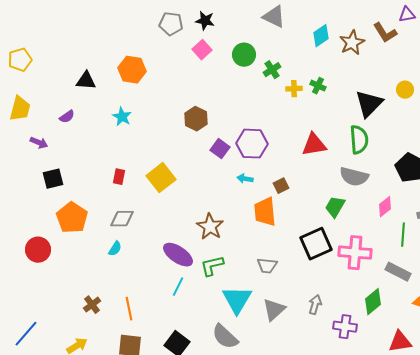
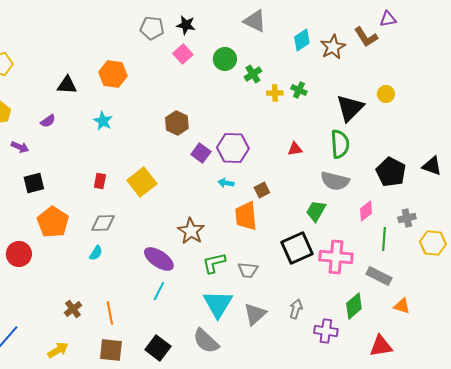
red triangle: (314, 145) -> (295, 149), size x0.6
green L-shape: (212, 266) -> (214, 263), moved

